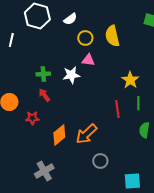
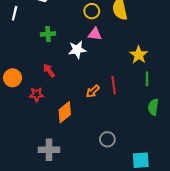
green cross: (43, 74) -> (48, 34), moved
red line: (117, 109) -> (114, 85), moved
orange arrow: (86, 134) -> (93, 91), moved, size x0.6
gray cross: (44, 171) -> (49, 150), turned 30

